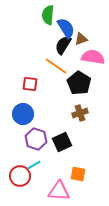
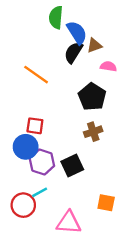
pink semicircle: (93, 57) -> (108, 66), size x0.6
orange line: (56, 66) -> (36, 75), moved
red square: (30, 84) -> (35, 126), moved
blue circle: (23, 114) -> (26, 147), moved
orange square: (78, 174) -> (106, 203), moved

